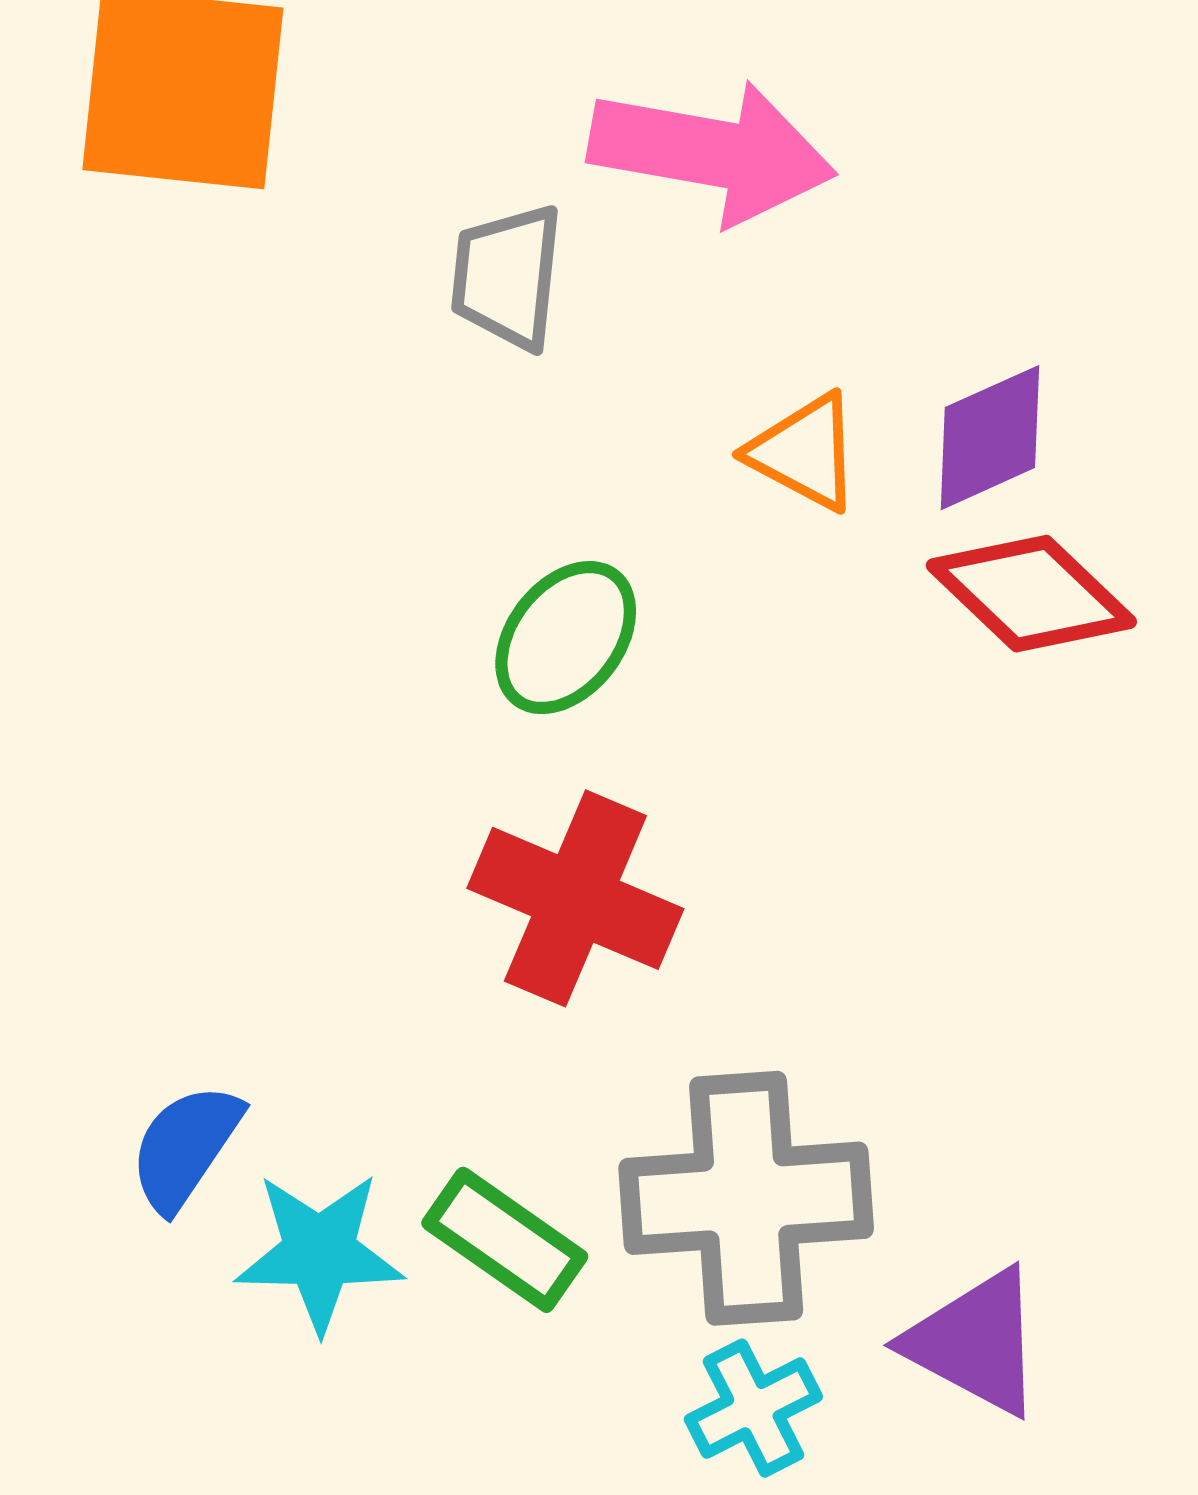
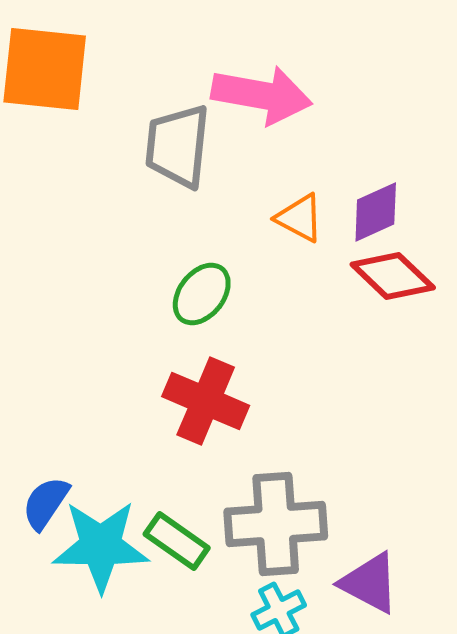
gray trapezoid: (507, 277) -> (178, 146), size x1.4
cyan star: (319, 1252) -> (101, 546), size x1.4

